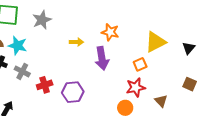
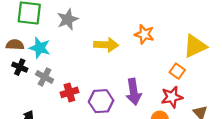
yellow arrow: (76, 42) -> (106, 45), size x1.5
purple arrow: (102, 58) -> (134, 92), moved
orange square: (140, 64) -> (177, 71), turned -32

